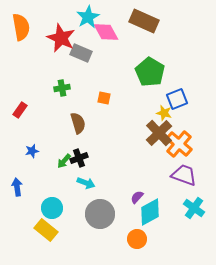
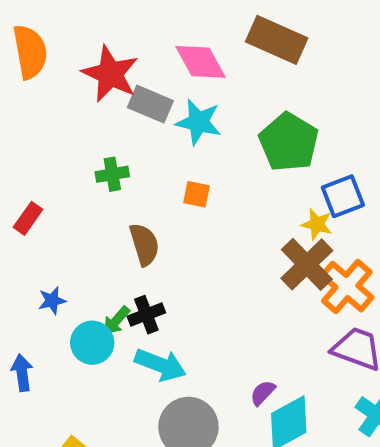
cyan star: (88, 17) -> (199, 122), moved, turned -30
cyan arrow: (86, 183) -> (160, 365), size x1.4
cyan circle: (52, 208) -> (92, 343), moved

